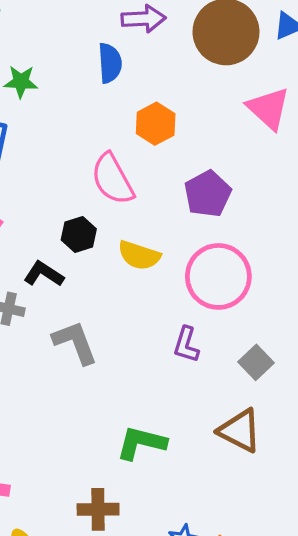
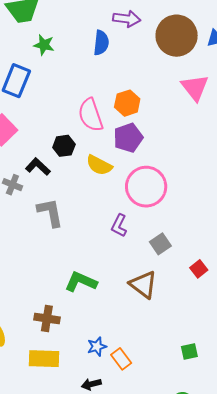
orange hexagon: (156, 124) -> (127, 103), moved
purple pentagon: (208, 194) -> (128, 138), moved

